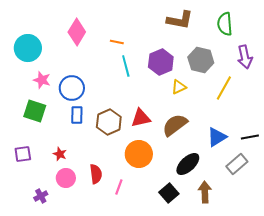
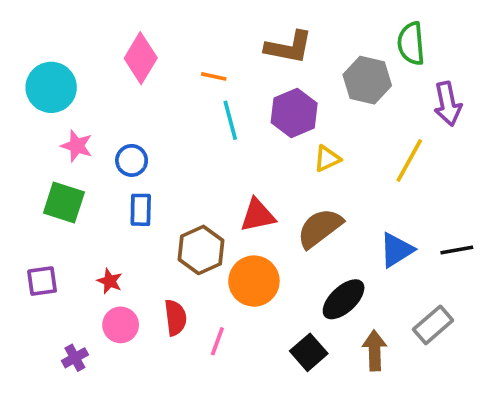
brown L-shape: (180, 20) -> (289, 47), moved
gray hexagon: (201, 60) -> (367, 80), moved
blue circle: (72, 88) -> (132, 160), size x0.7
brown hexagon: (109, 122) -> (201, 250), moved
gray rectangle: (237, 164) -> (433, 325), moved

